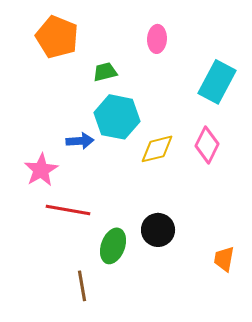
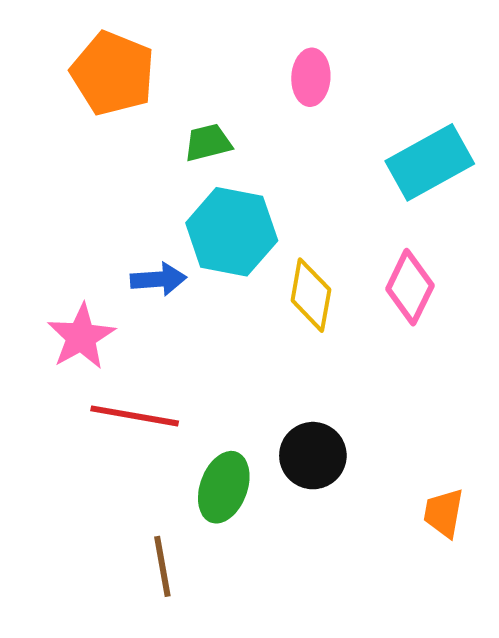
cyan rectangle: (217, 82) -> (430, 162), turned 33
yellow diamond: (157, 149) -> (311, 295), turned -66

